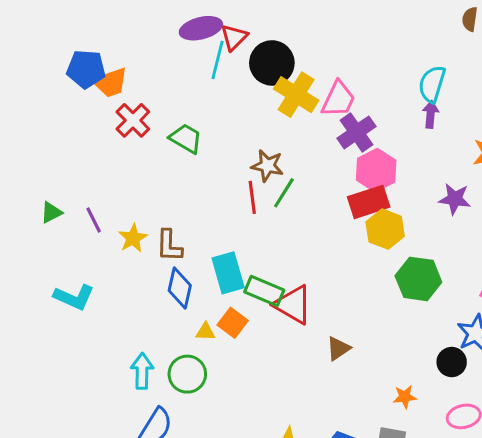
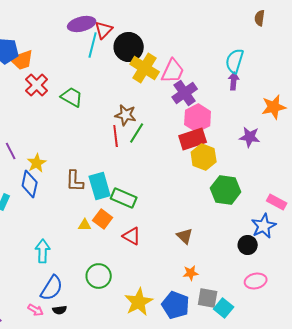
brown L-shape: (169, 246) -> (75, 181), moved
blue diamond: (180, 288) -> (30, 184), moved
red triangle: (293, 305) -> (132, 236), moved, size x0.7
brown triangle: (338, 348) -> (185, 236), moved, turned -42
green circle: (187, 374) -> (99, 276), moved
orange star: (405, 397) -> (191, 273), moved

